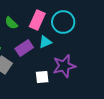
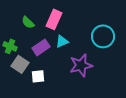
cyan circle: (63, 22) -> (103, 36), moved
white square: (42, 77) -> (38, 76), moved

